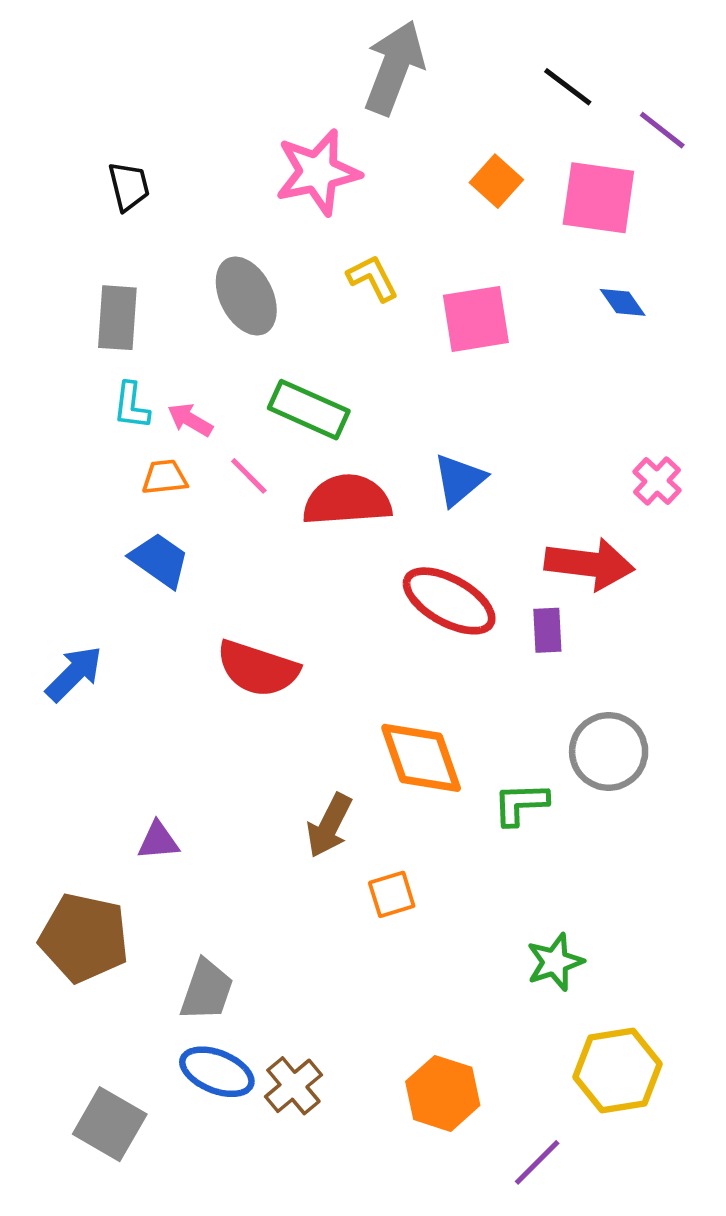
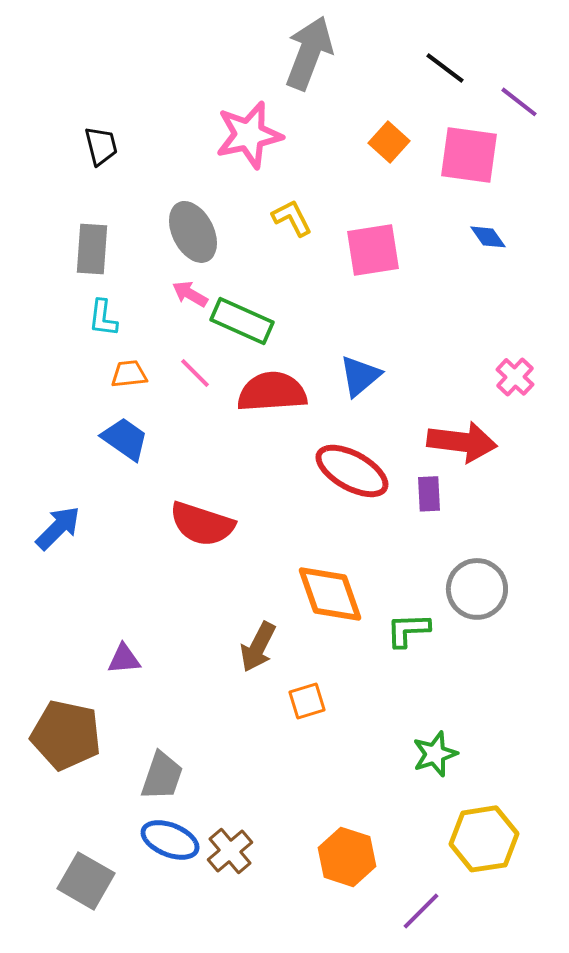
pink arrow: (190, 420) -> (190, 294), moved

